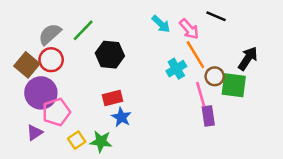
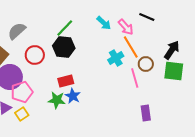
green line: (83, 30) -> (65, 28), moved
red circle: (51, 60) -> (35, 55), moved
green square: (234, 85) -> (174, 71), moved
purple rectangle: (208, 116) -> (146, 113), moved
yellow square: (77, 140) -> (22, 114), moved
green star: (101, 141) -> (57, 100), moved

